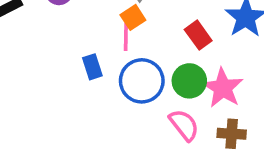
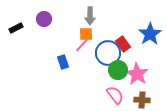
orange square: (133, 17) -> (86, 34), turned 32
pink line: (126, 37) -> (82, 45), turned 42
blue circle: (142, 81) -> (108, 53), moved

